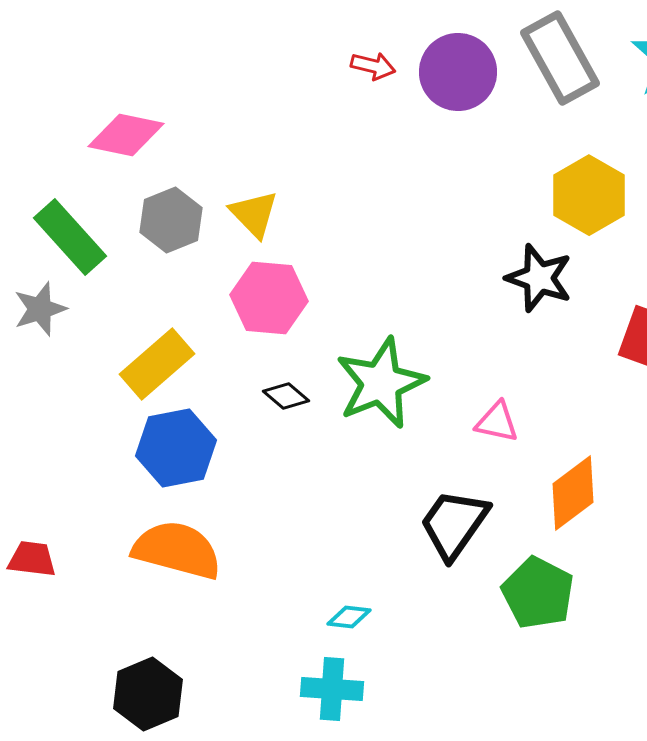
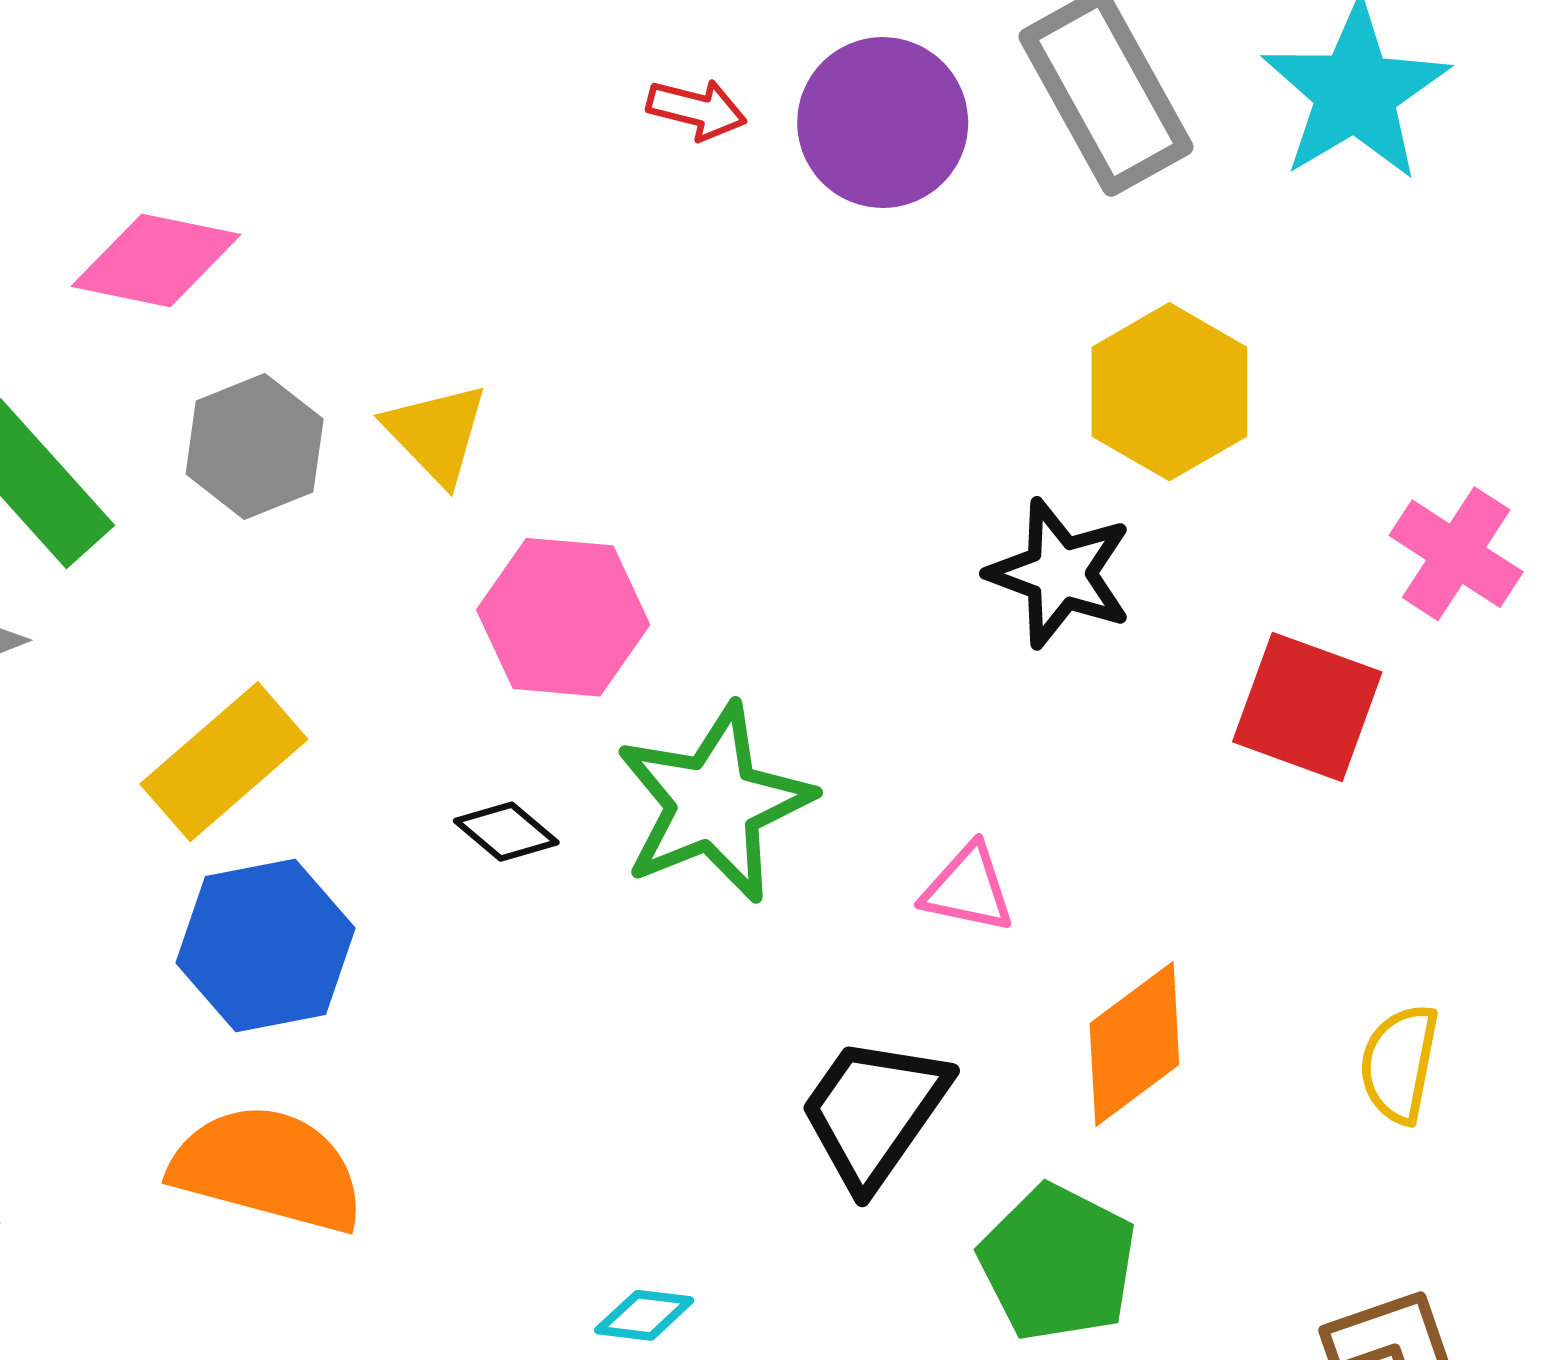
pink hexagon: (269, 298) -> (563, 617), moved

